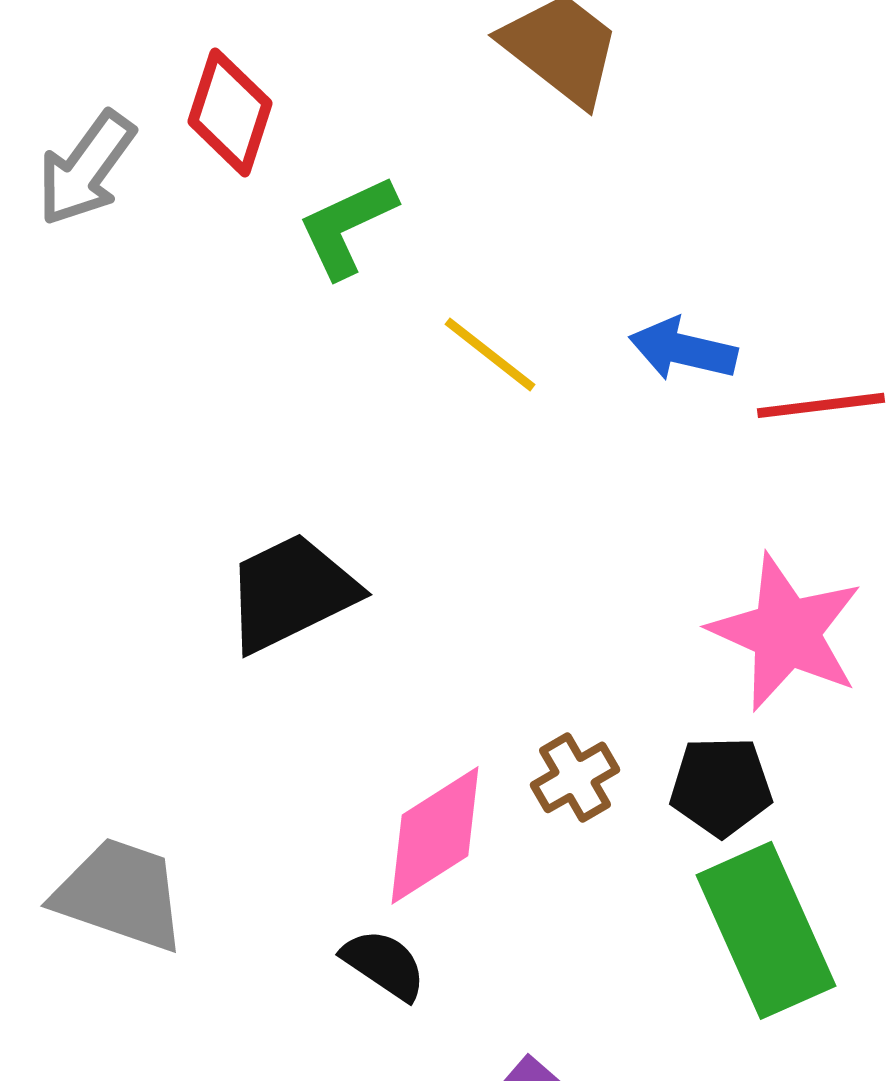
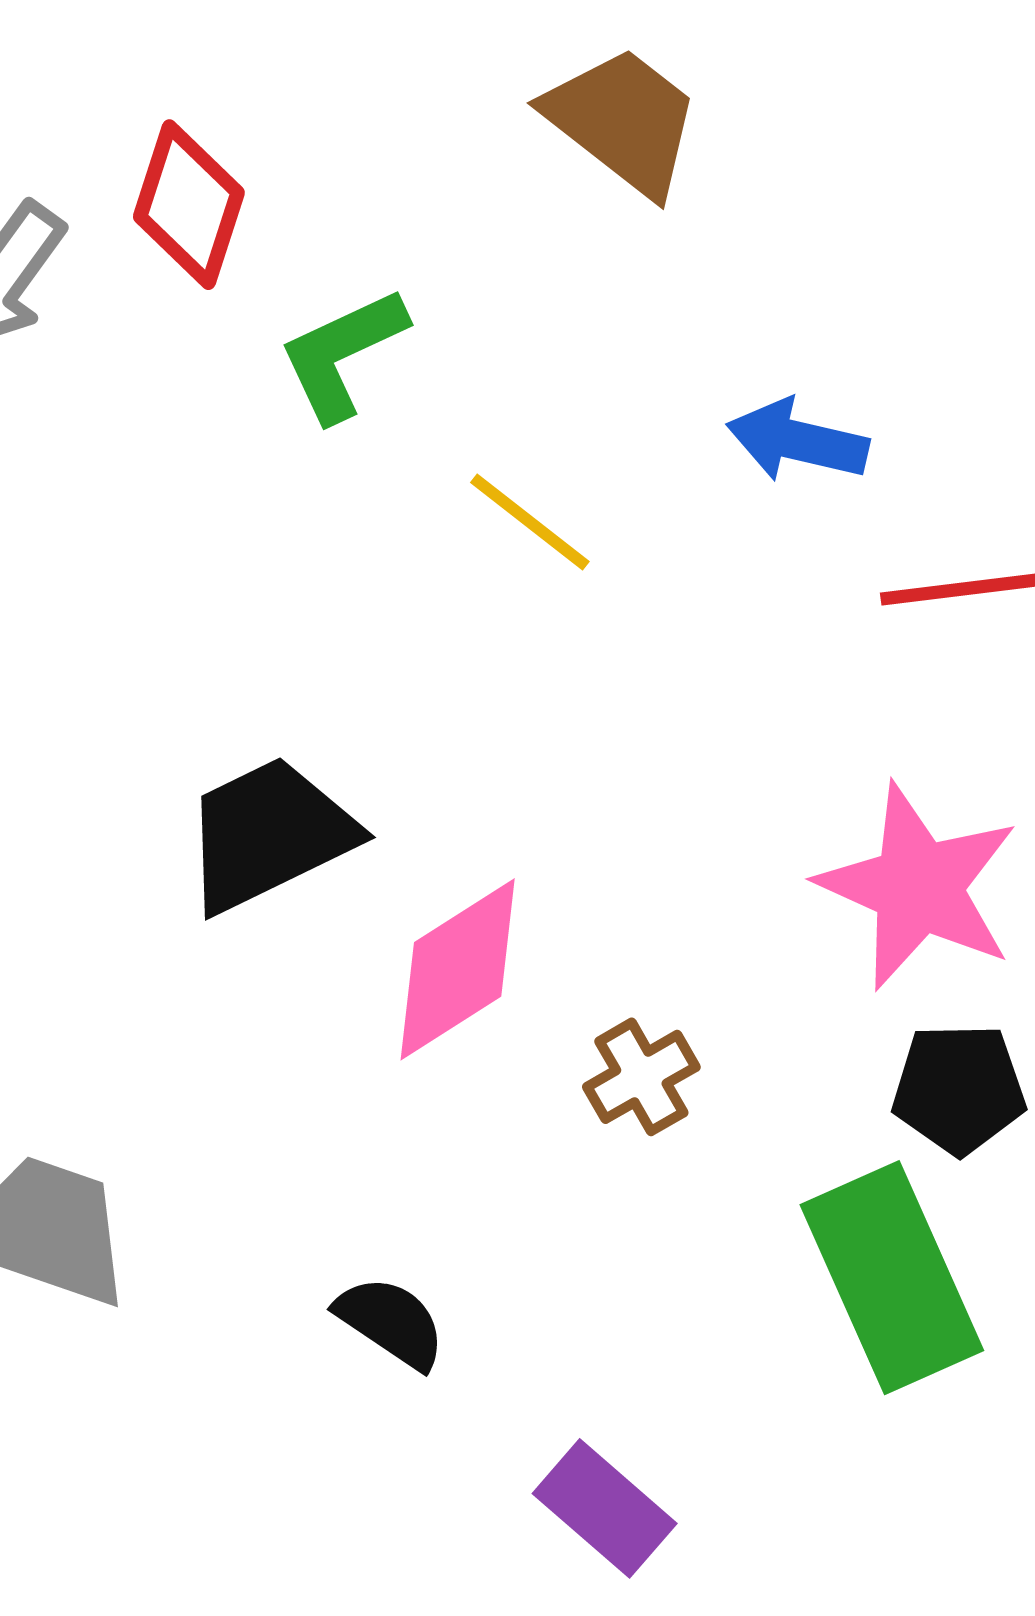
blue arrow: (683, 349) -> (797, 441), moved
black pentagon: (721, 786) -> (959, 1089), moved
pink diamond: (435, 835) -> (458, 969), moved

